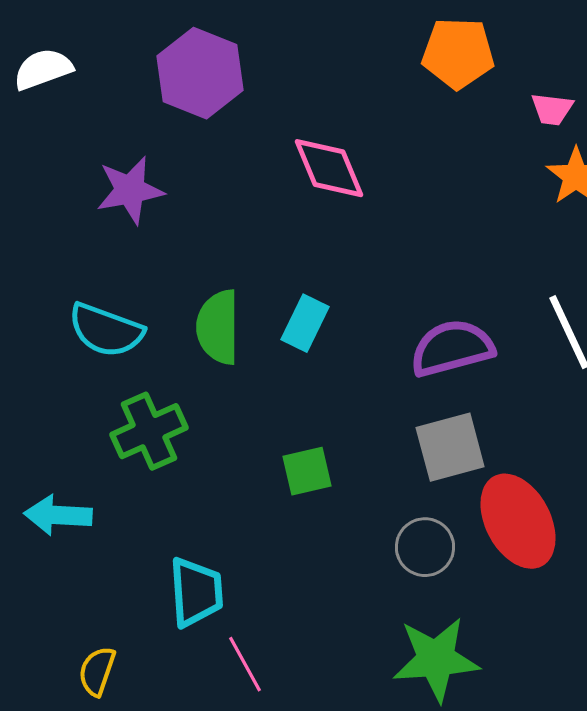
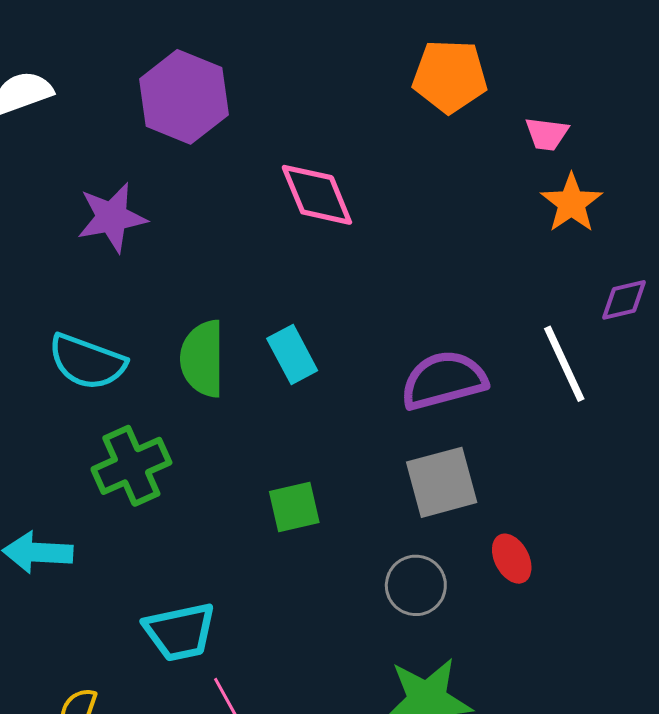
cyan rectangle: (305, 323) -> (292, 355), turned -54
red ellipse: (518, 521) -> (512, 559), size x0.5
cyan trapezoid: (196, 592) -> (180, 632), turned 82

